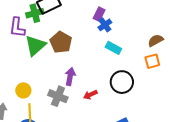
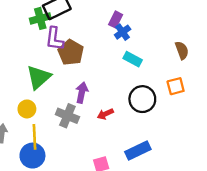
purple L-shape: (17, 27) -> (55, 39), moved
brown semicircle: (156, 40) -> (182, 50), turned 98
green triangle: (35, 45) -> (39, 77), moved
orange square: (152, 61) -> (176, 86), moved

